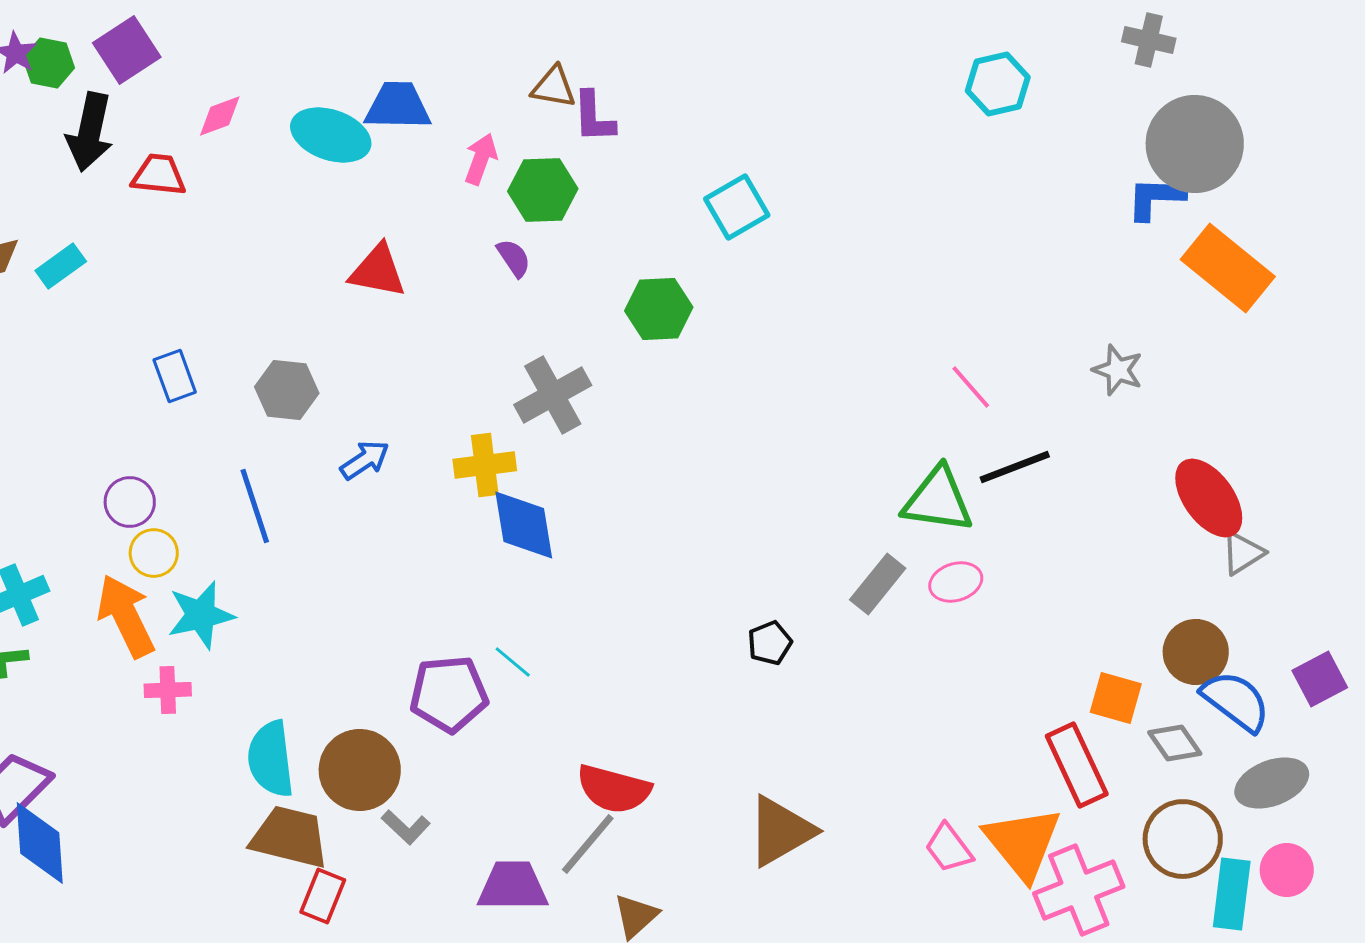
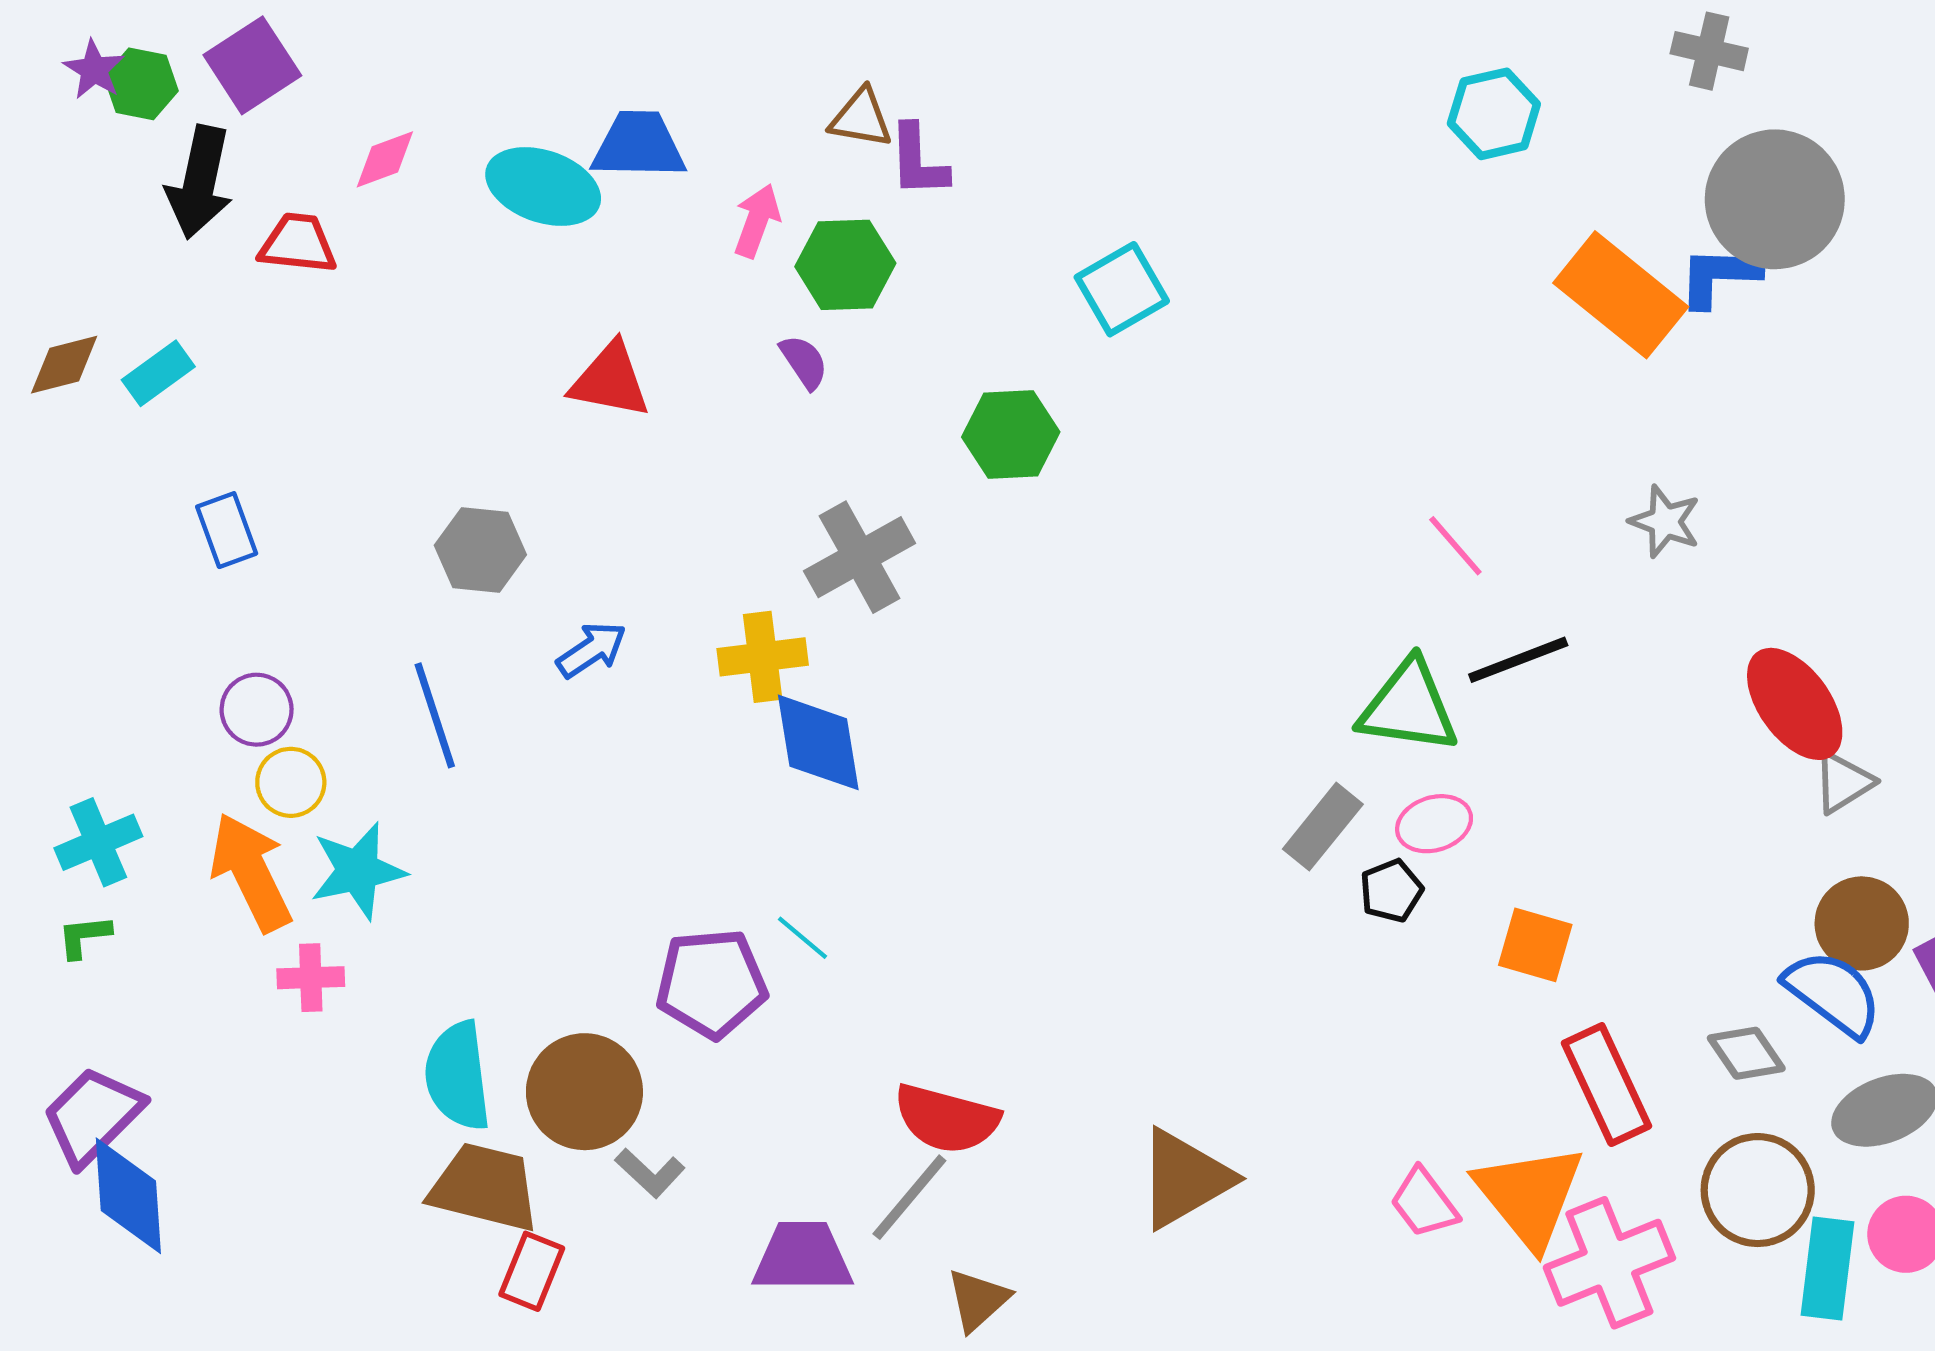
orange rectangle: (1228, 268) -> (1621, 295), moved
blue rectangle: (175, 376) -> (227, 530), moved
black pentagon: (770, 643) -> (1391, 891), moved
brown circle: (1196, 652) -> (1862, 923), moved
orange square: (1116, 698) -> (1535, 945), moved

